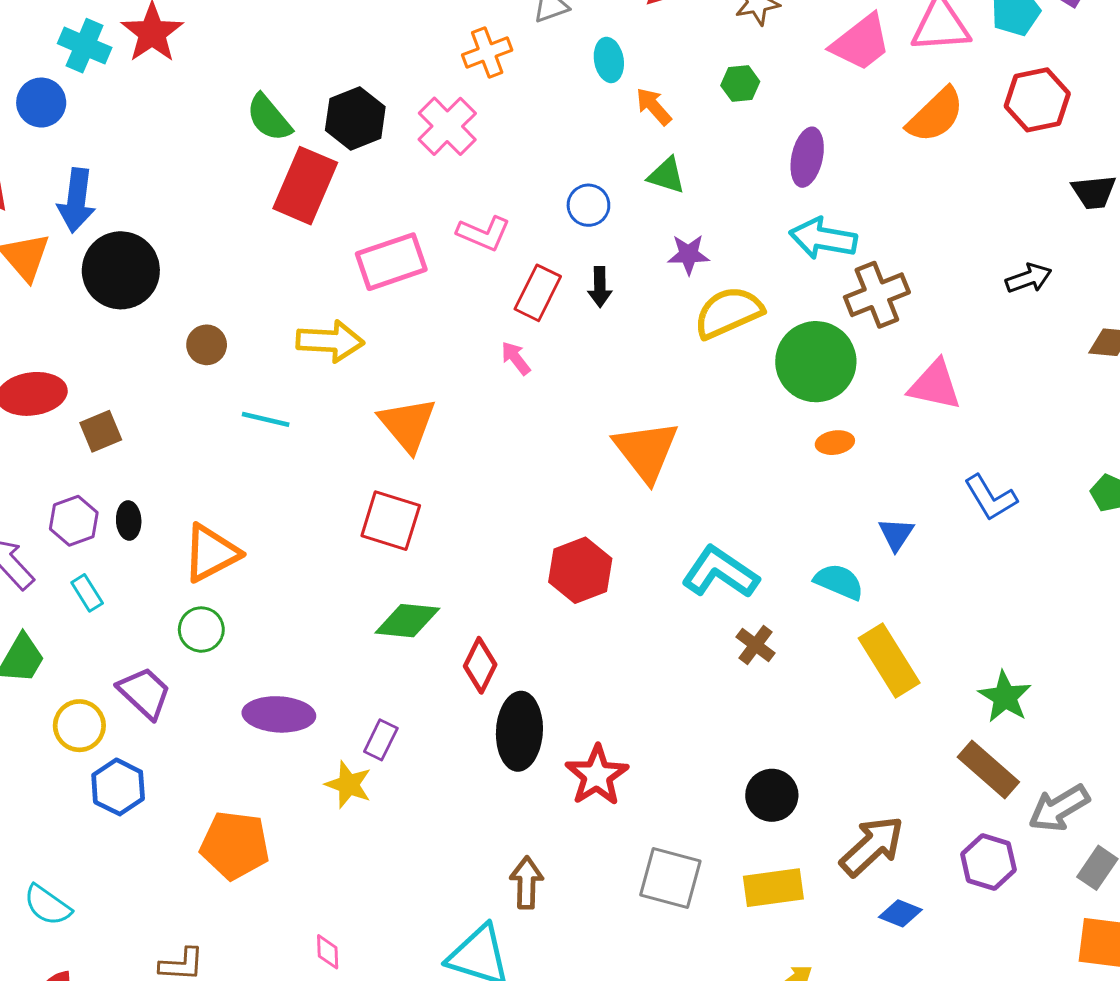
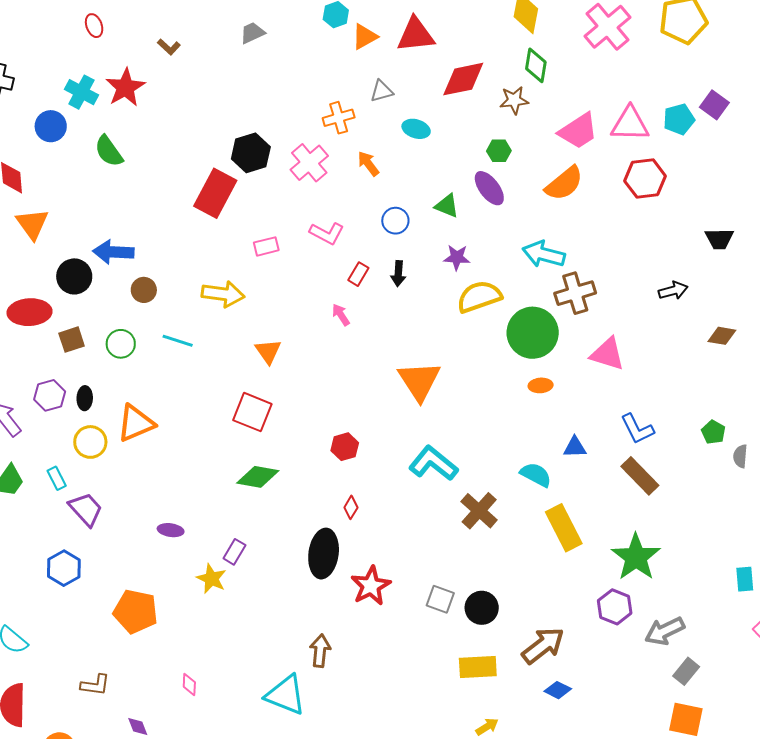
cyan ellipse: (609, 60) -> (416, 129), turned -68
red hexagon: (1037, 100) -> (645, 178), moved
orange arrow: (654, 106) -> (368, 164), moved
orange semicircle: (936, 115) -> (564, 183), moved
green semicircle: (269, 118) -> (109, 151), moved
purple ellipse: (807, 157) -> (489, 188), moved, turned -54
blue arrow: (76, 200) -> (113, 252), moved, turned 81
pink rectangle: (391, 262) -> (266, 246), size x0.6
black circle: (121, 270) -> (74, 276), moved, size x0.7
red rectangle: (538, 293) -> (358, 274), size x0.7
orange triangle: (408, 424) -> (268, 351), size x0.7
blue triangle: (896, 534) -> (575, 447), turned 50
red hexagon: (580, 570) -> (345, 447), moved, size x0.7
cyan L-shape: (720, 572) -> (433, 463), moved
cyan rectangle: (87, 593) -> (57, 478), moved
green circle: (201, 630) -> (121, 344), moved
brown cross: (755, 645) -> (479, 511), size x1.5
red diamond: (480, 665) -> (351, 507), moved, size x0.7
green star: (1005, 697) -> (636, 557), size x1.4
purple ellipse: (279, 714) -> (171, 530), size x0.6
yellow circle: (79, 726) -> (90, 442), moved
brown rectangle: (988, 769) -> (640, 476), moved
purple hexagon: (988, 862) -> (615, 607), moved
gray square: (670, 878) -> (440, 599), moved, size x0.7

